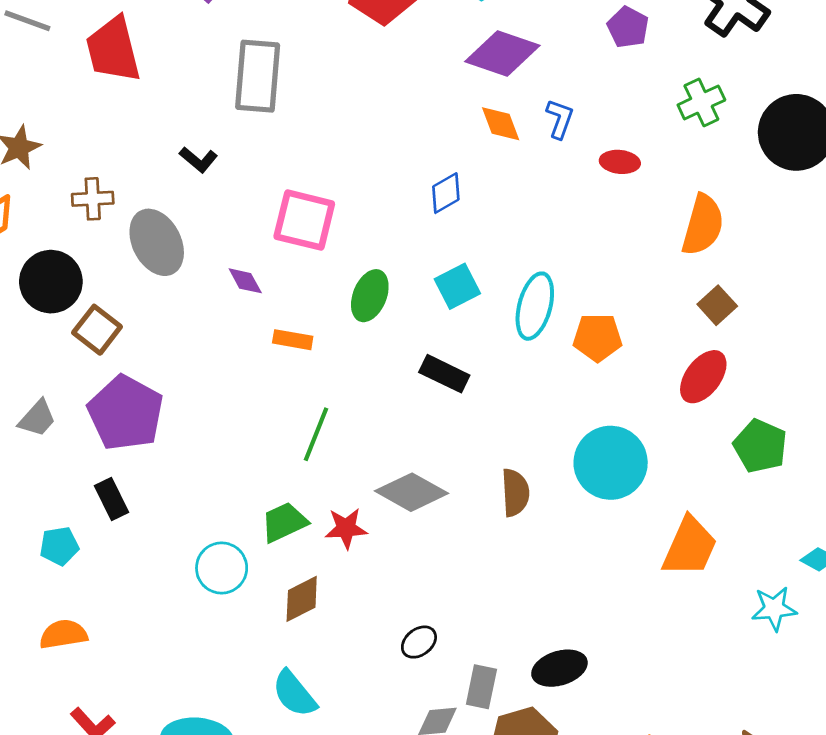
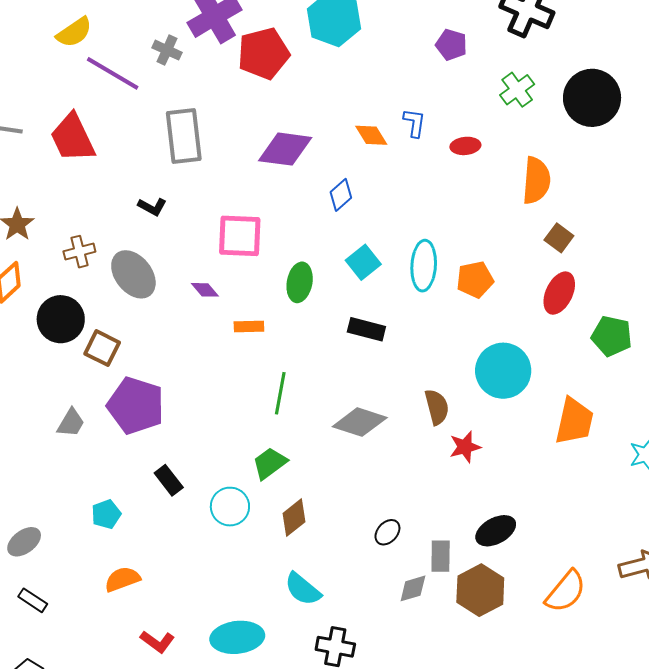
purple diamond: (502, 53) -> (285, 149), moved
black rectangle: (111, 499) -> (169, 480), moved
red star: (346, 528) -> (465, 447), moved

